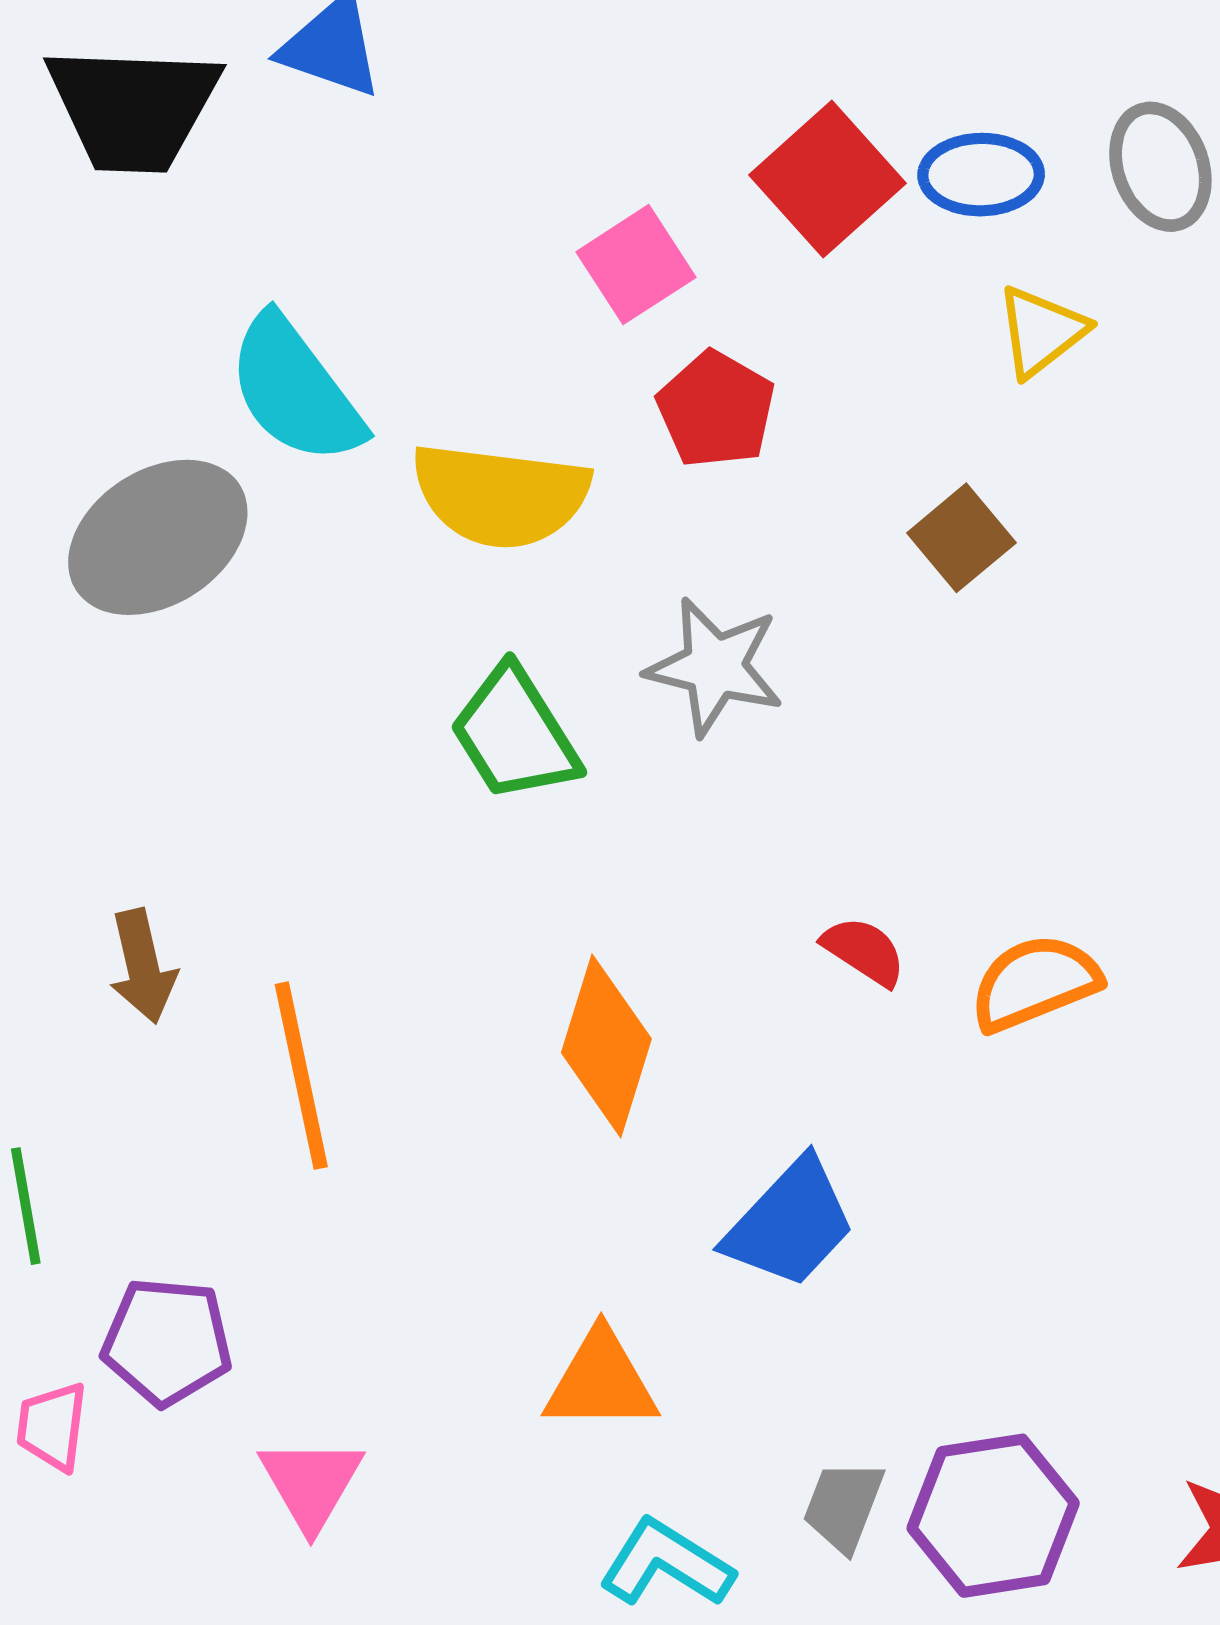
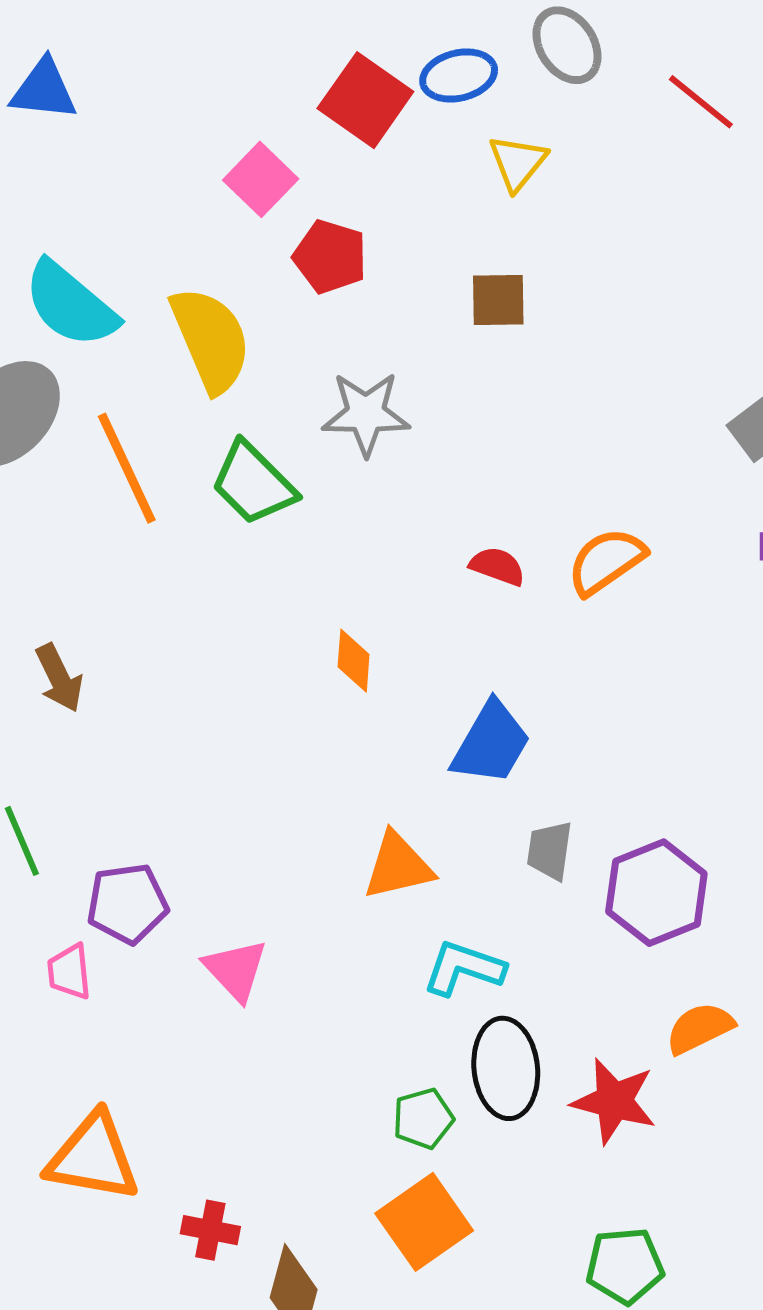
yellow semicircle: (500, 495) -> (211, 340), turned -107
brown square: (961, 538) -> (498, 300), turned -38
orange diamond: (606, 1046) -> (354, 661), size x0.6
orange line: (301, 1076) -> (127, 468), moved
gray trapezoid: (843, 1506) -> (550, 850), moved

